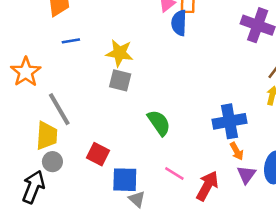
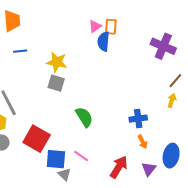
blue cross: (230, 121) -> (138, 119), size x0.7
red square: (98, 154) -> (37, 139), size x1.5
pink line: (174, 173) -> (81, 156), moved
purple triangle: (246, 175) -> (149, 169), moved

